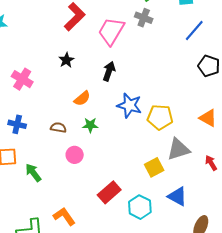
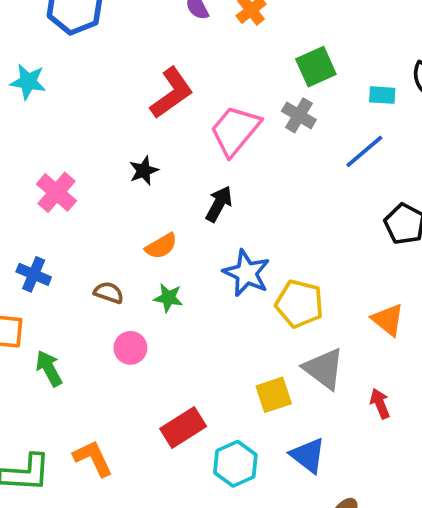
blue line: (194, 31) -> (364, 151), moved
gray triangle: (178, 149) -> (324, 369), turned 45

